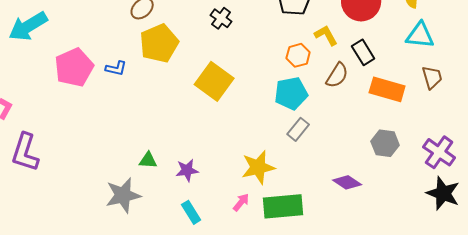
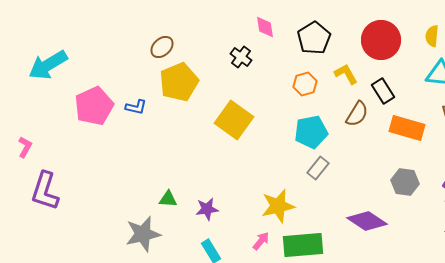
orange hexagon: (298, 55) -> (305, 84), moved
purple diamond: (347, 182) -> (367, 221), size x1.4

